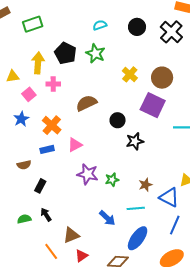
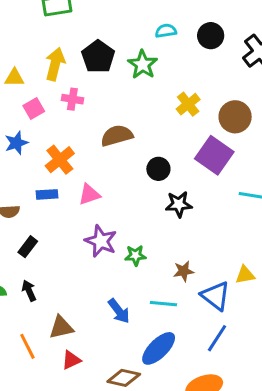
cyan semicircle: (100, 25) -> (166, 31), moved

